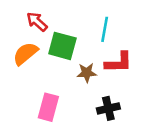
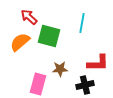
red L-shape: (119, 62) -> (98, 63), moved
brown star: (87, 73) -> (60, 69), moved

